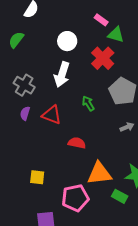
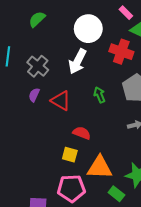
white circle: (67, 41) -> (88, 29), size x1.4
red cross: (103, 58) -> (121, 52), turned -35
yellow square: (37, 177) -> (70, 155), moved

